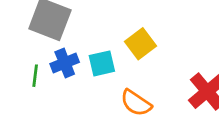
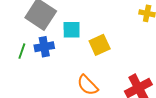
cyan square: (102, 63) -> (72, 30), moved

